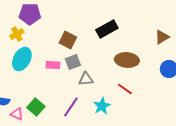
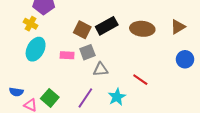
black rectangle: (107, 29) -> (107, 26), moved
yellow cross: (17, 34) -> (30, 24), turned -32
brown ellipse: (127, 60) -> (142, 29), moved

